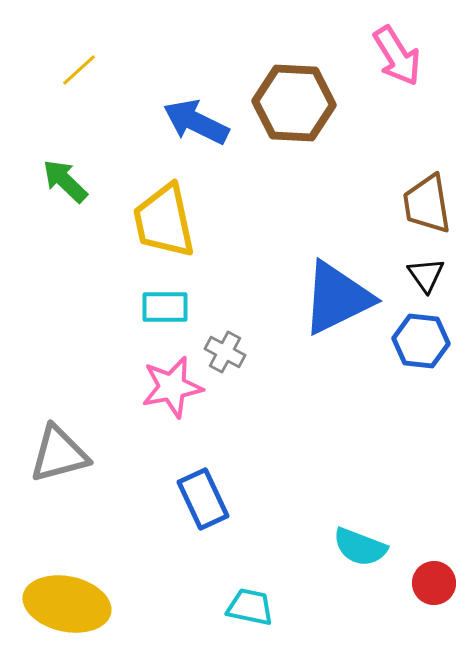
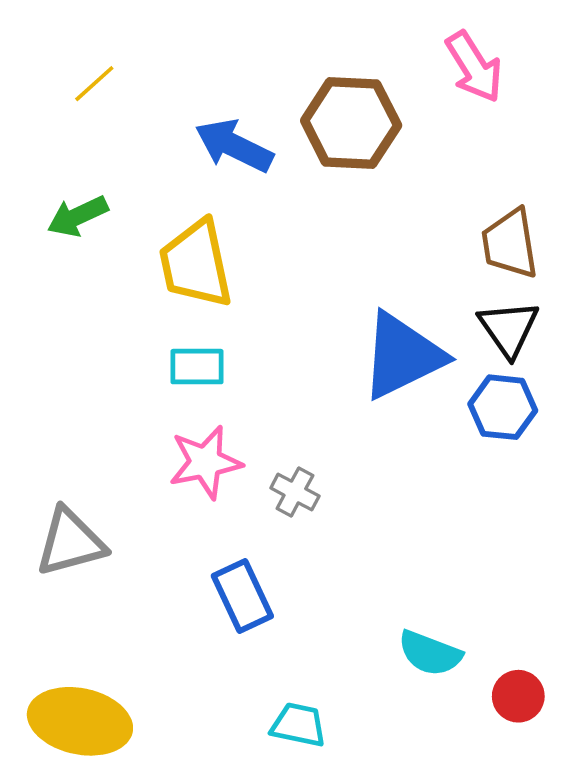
green arrow: (65, 181) -> (78, 216), turned -69
black triangle: (426, 275) -> (509, 328), size x1.4
gray cross: (225, 352) -> (295, 492), moved

